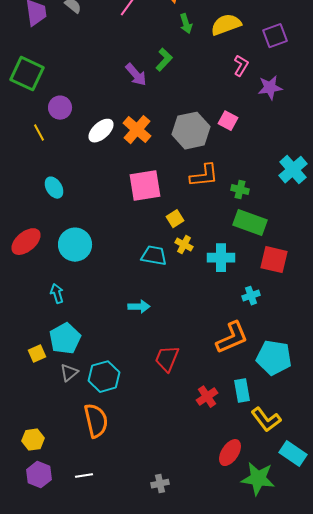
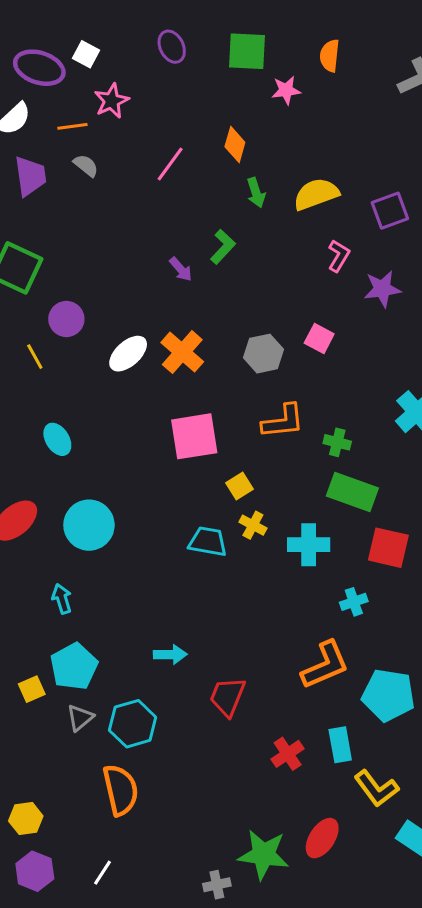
purple arrow: (136, 75) -> (181, 269), size x0.7
gray hexagon: (191, 131) -> (263, 354), size x0.7
cyan arrow: (139, 307) -> (170, 655), moved
white line: (84, 476) -> (103, 873), turned -48
green star: (258, 479) -> (263, 855), moved

